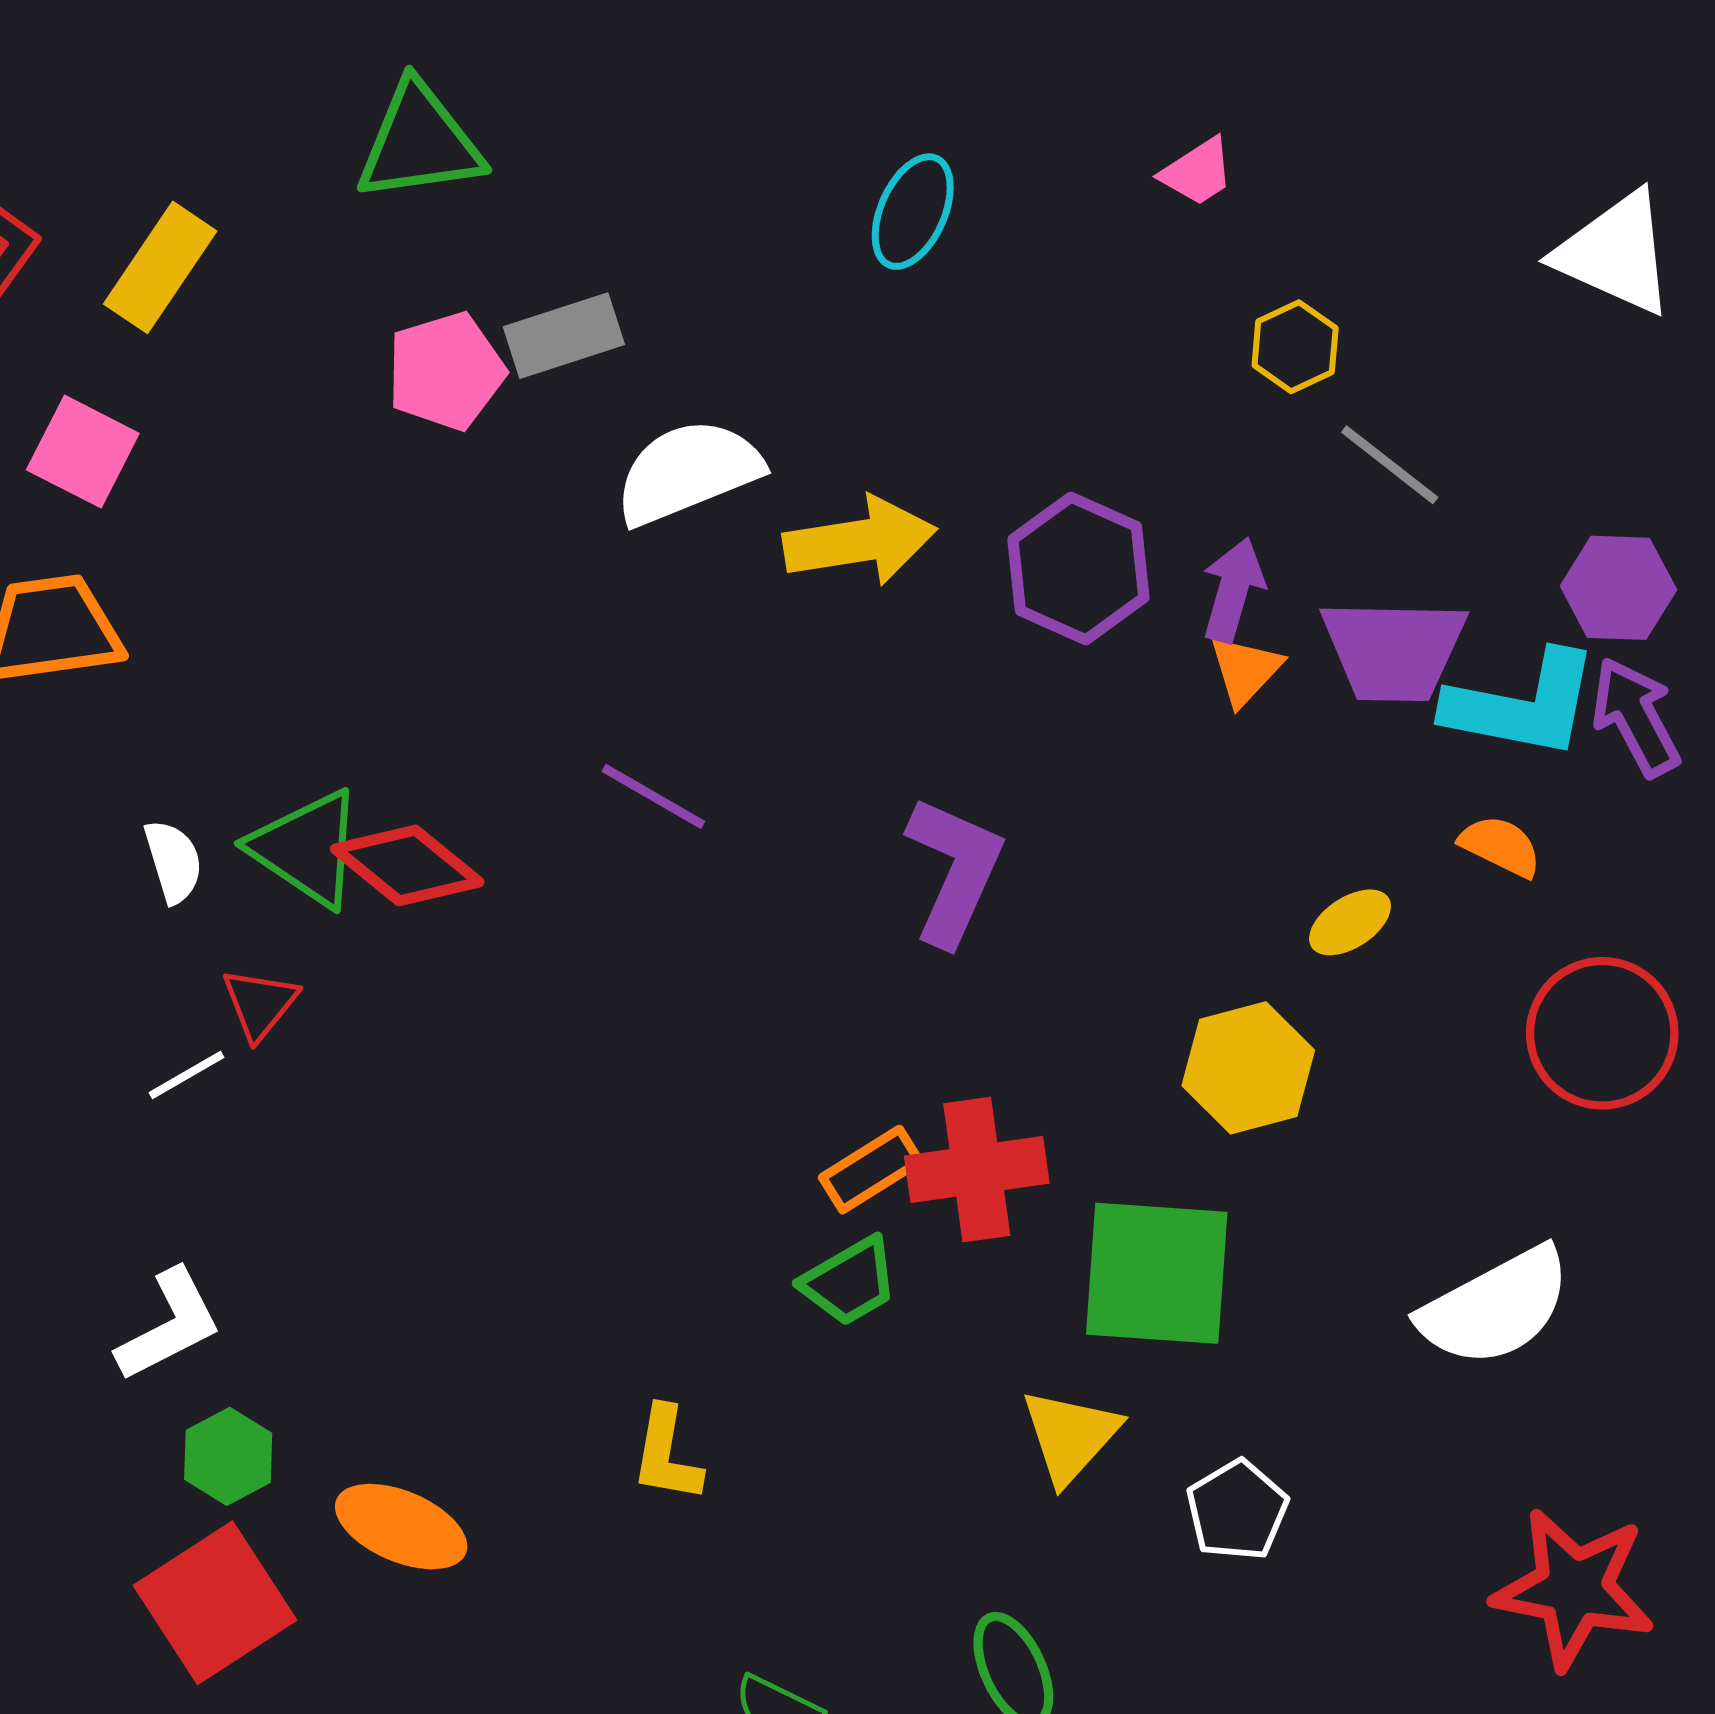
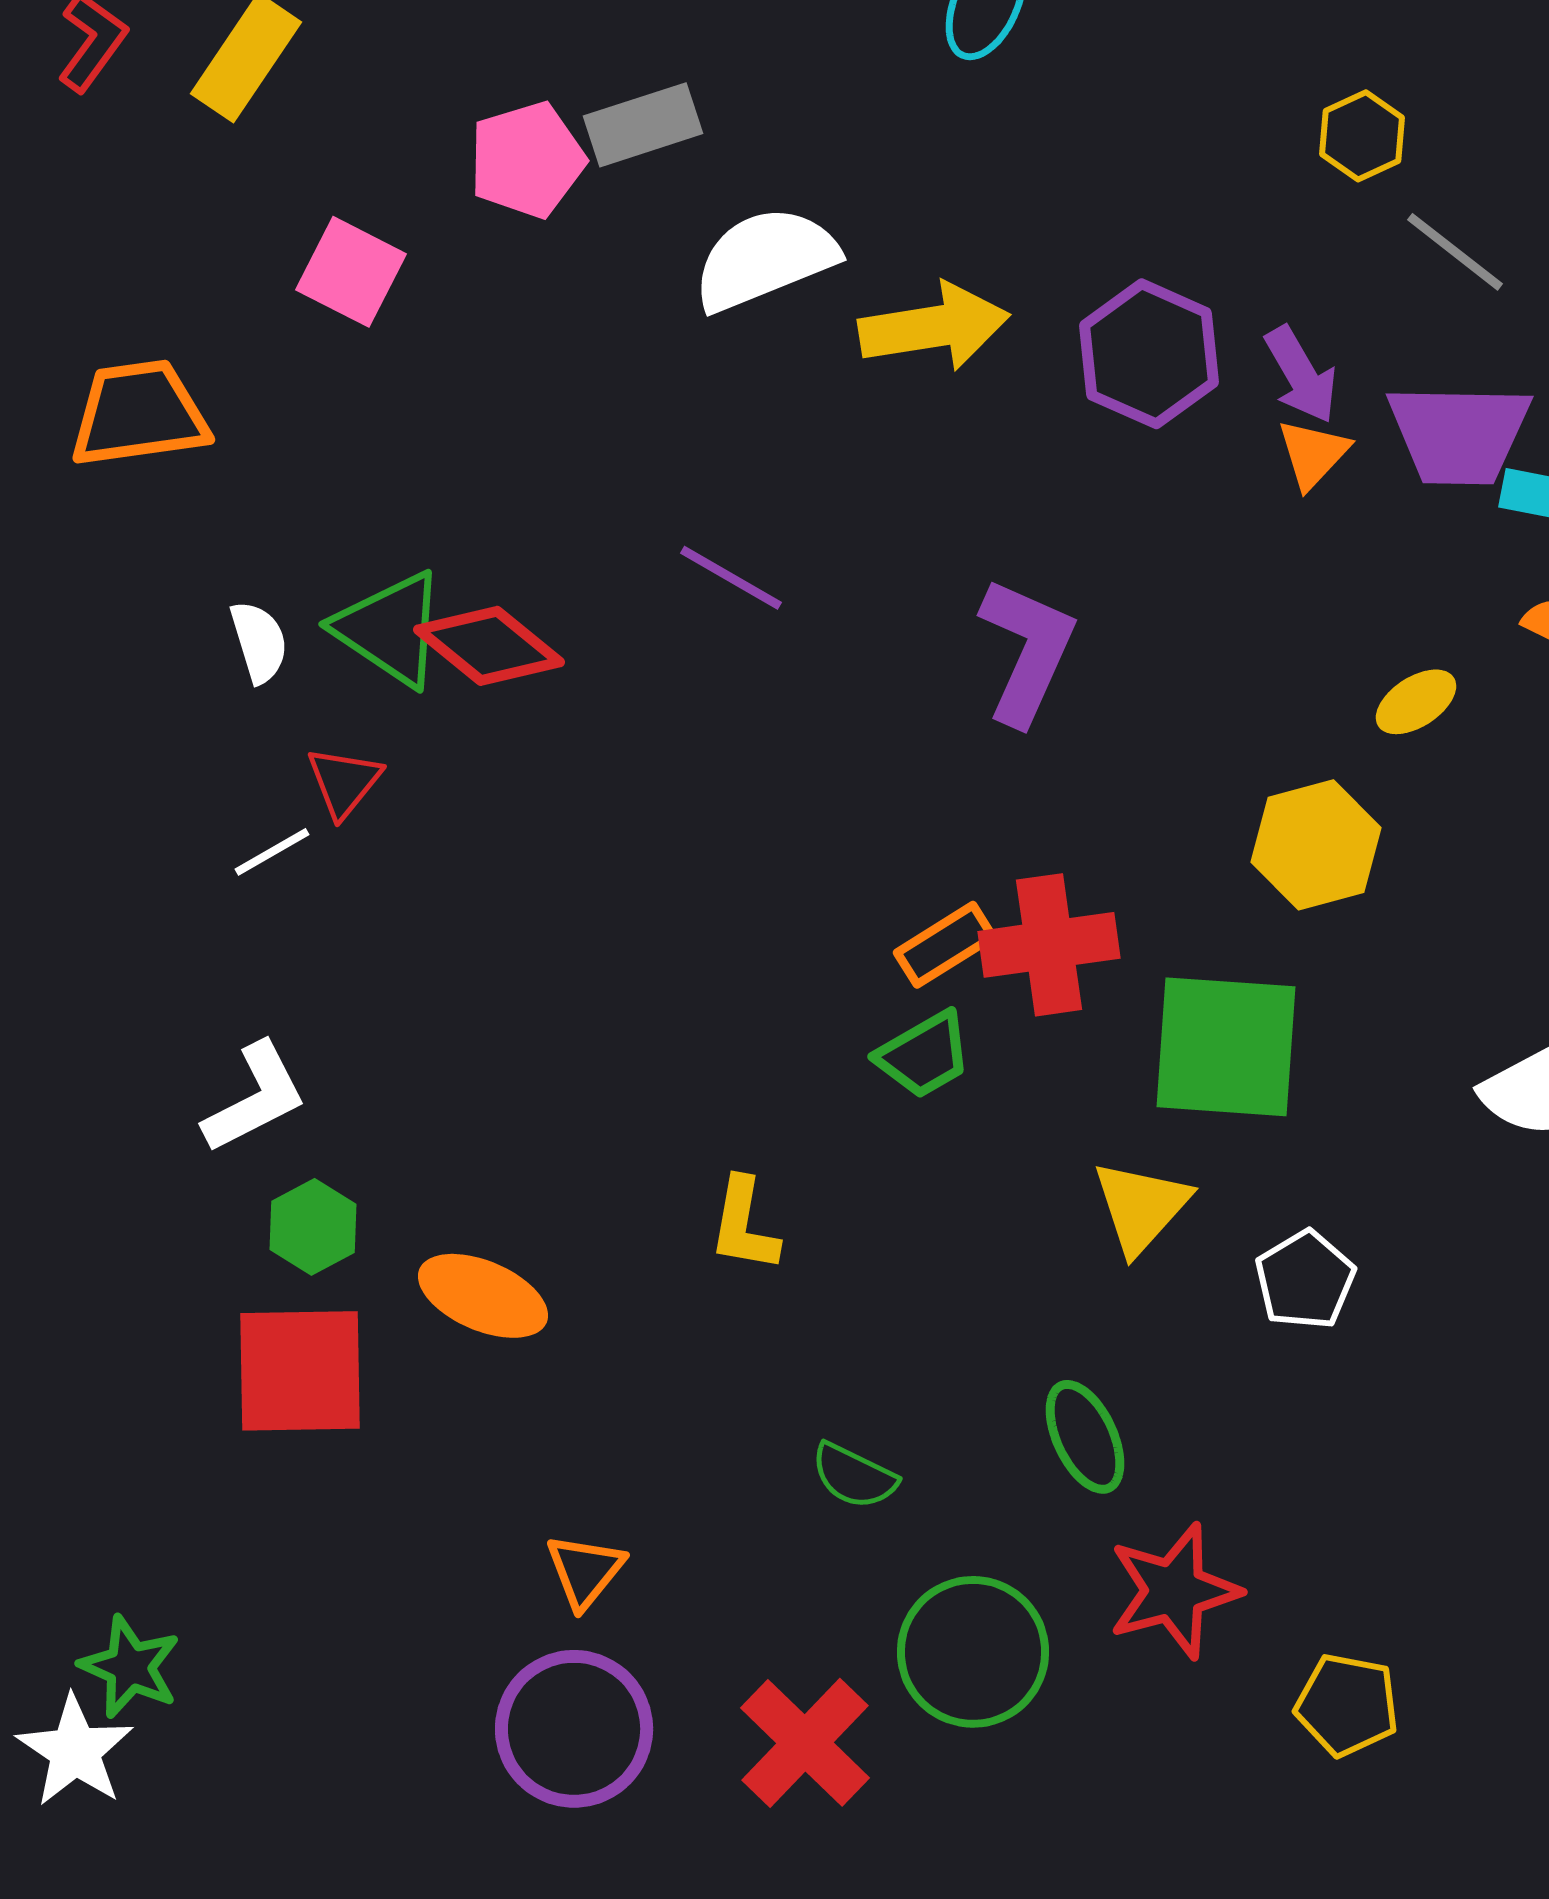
pink square: (83, 452) -> (351, 272), moved
purple arrow: (1233, 590) -> (1301, 375), turned 134
red square: (215, 1603) -> (300, 1371), turned 32

